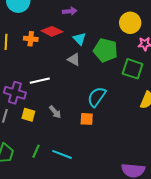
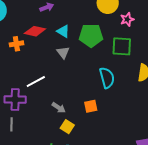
gray triangle: (74, 59) -> (63, 52), turned 40
cyan semicircle: (97, 97) -> (107, 78), moved, turned 145
yellow square: (28, 115) -> (67, 127), moved, turned 32

